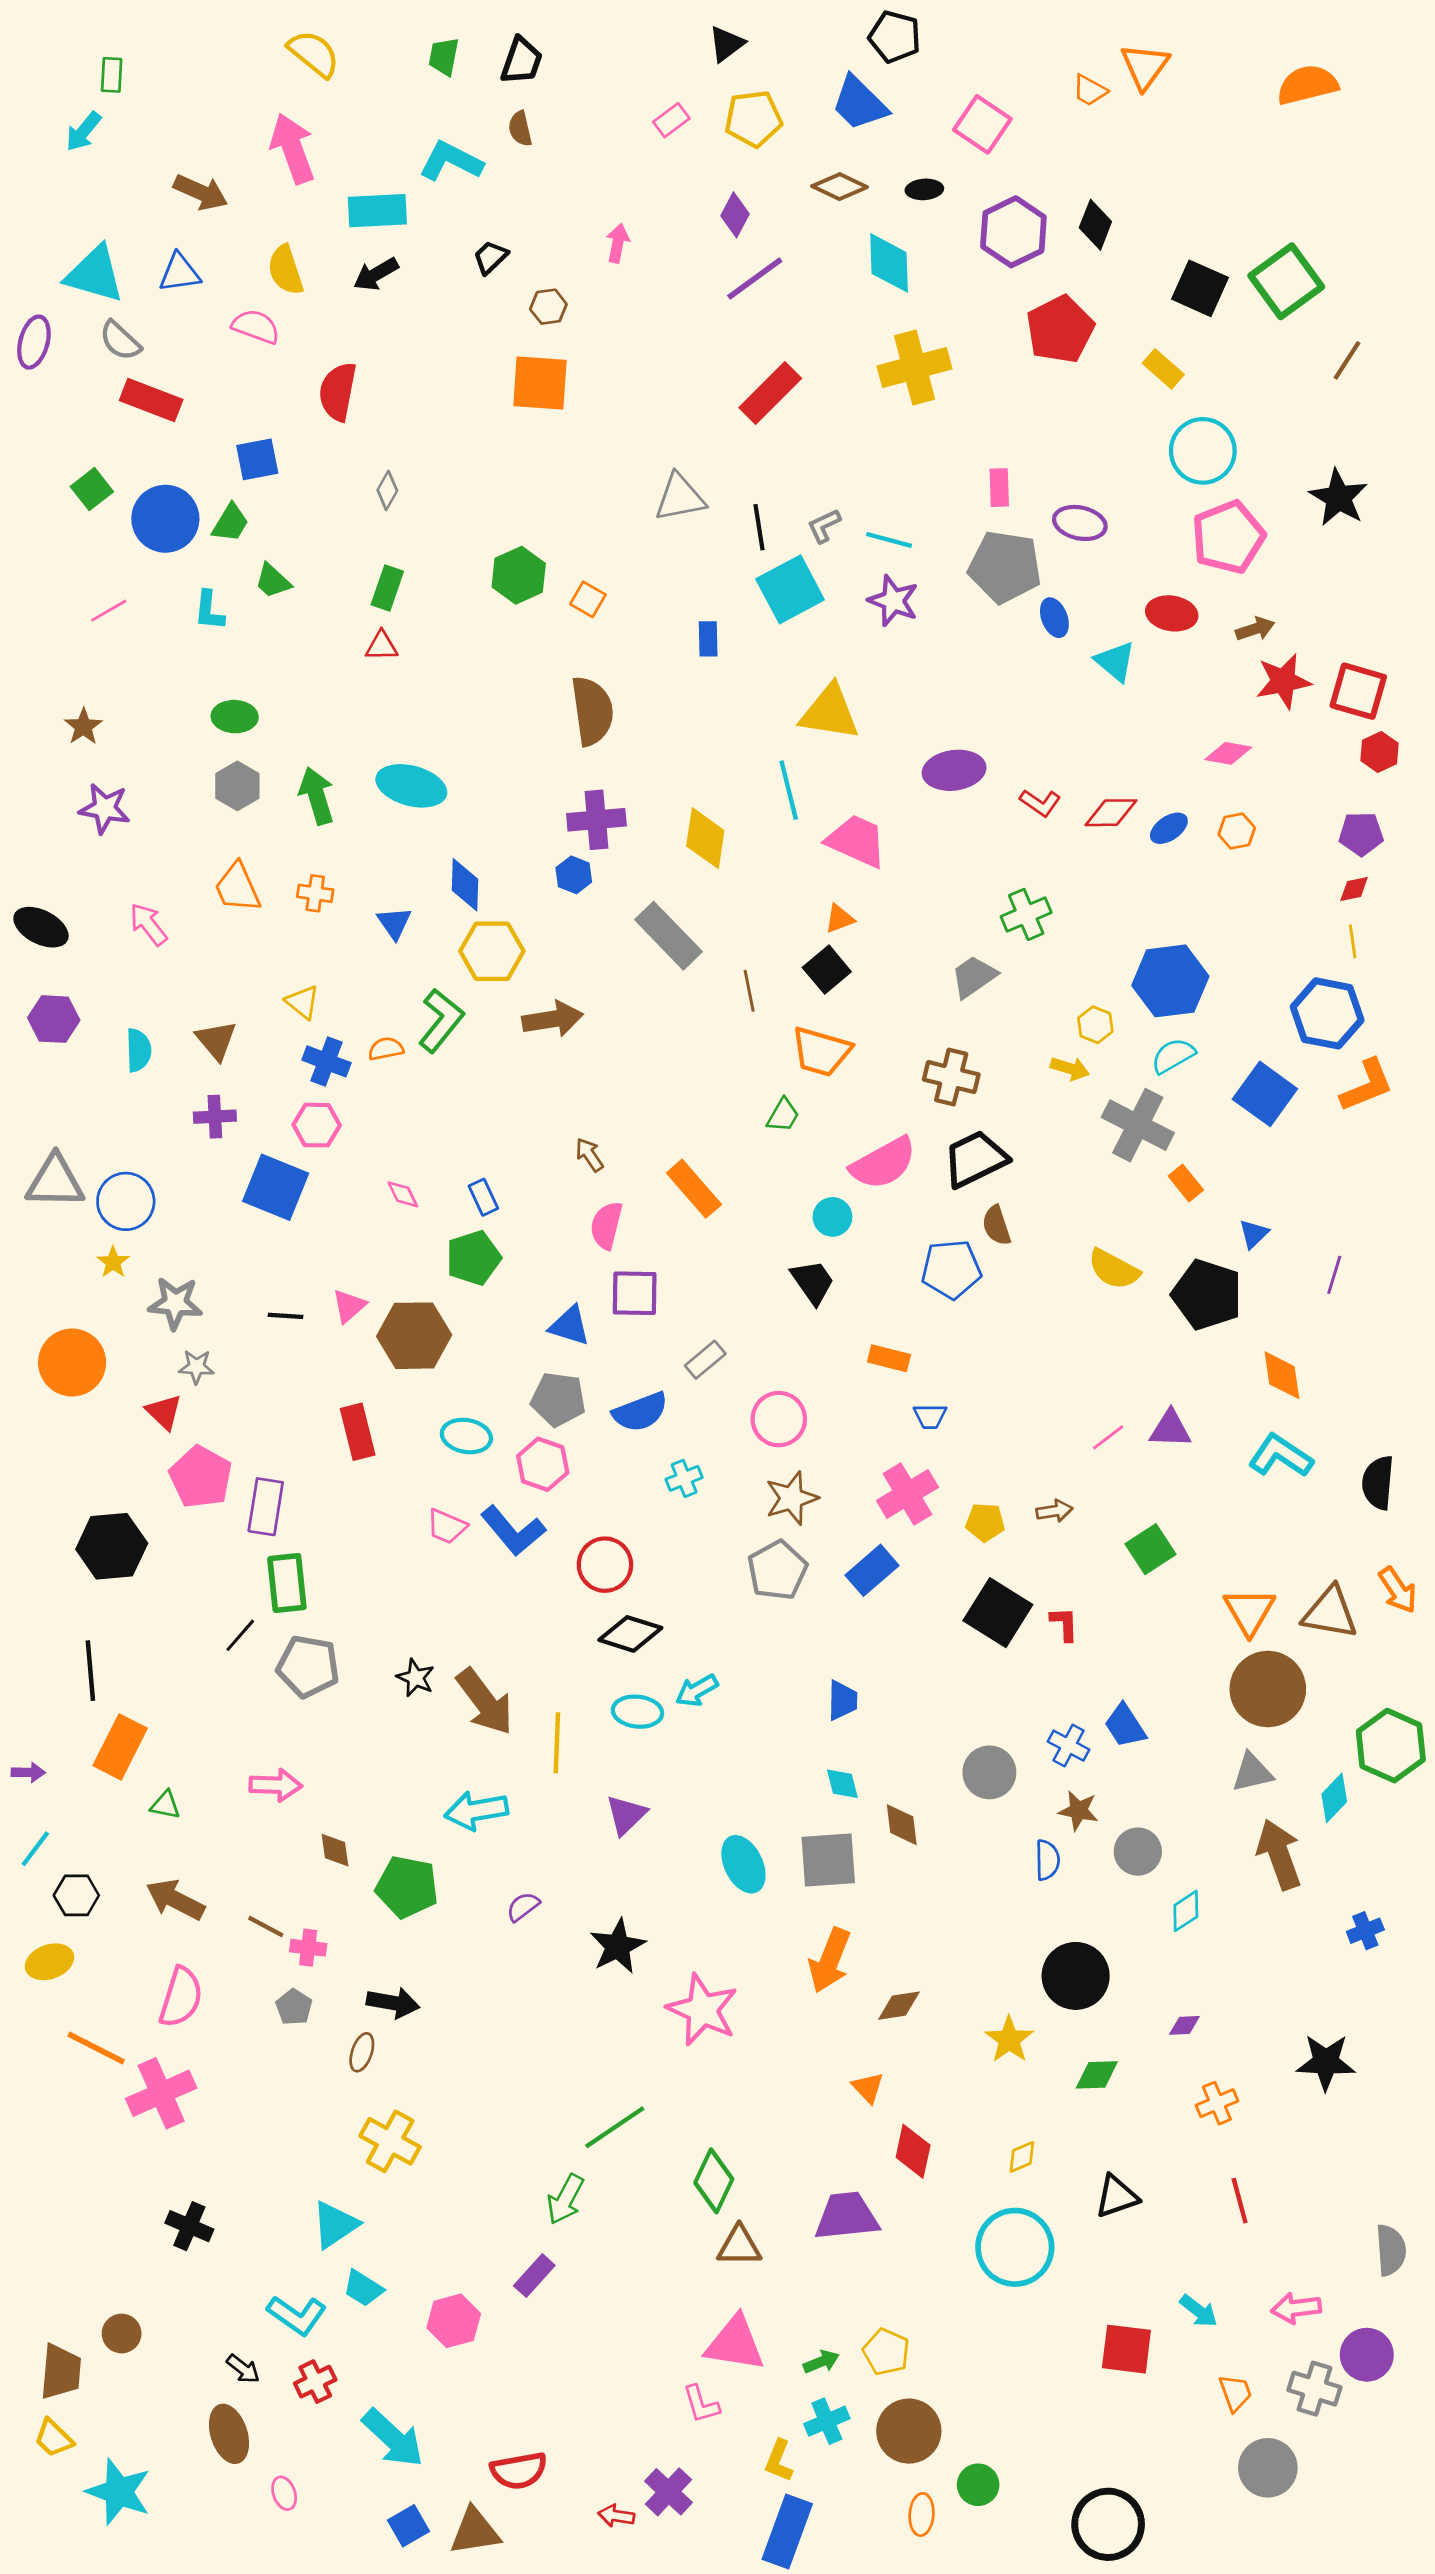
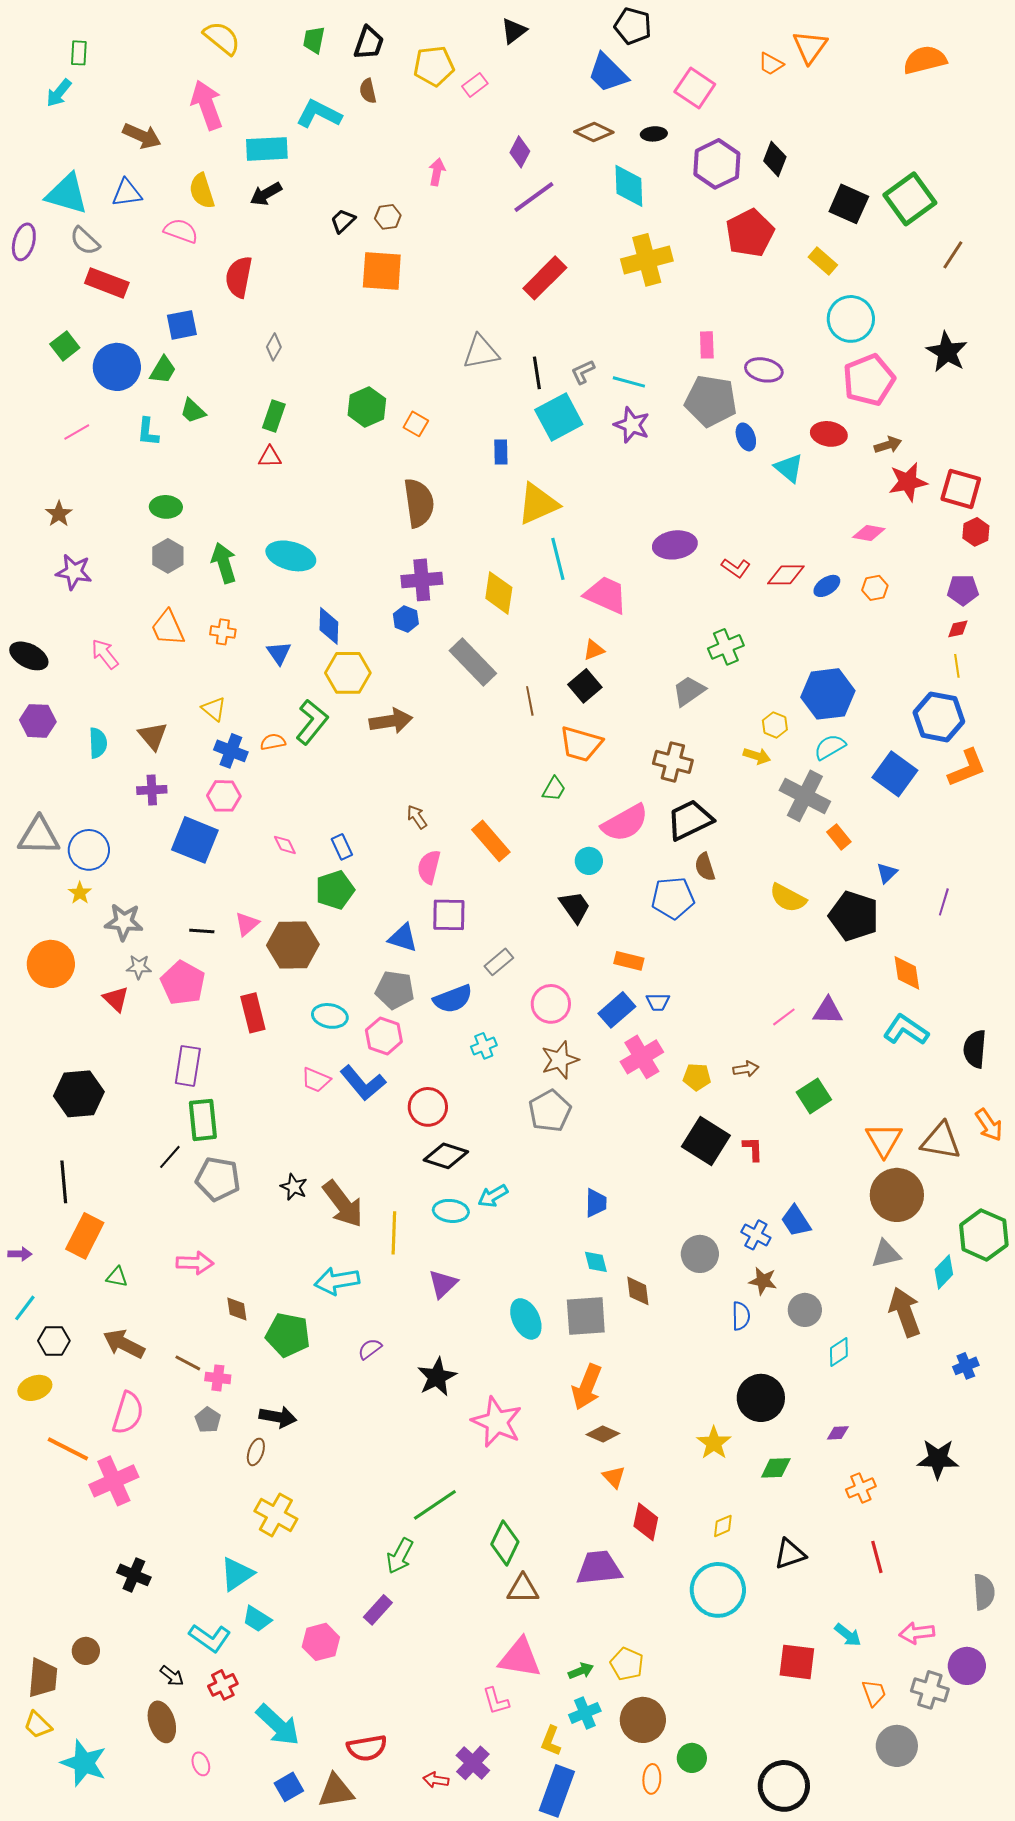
yellow pentagon: (753, 119) -> (434, 66), moved
black trapezoid: (490, 257) -> (343, 221), moved
yellow triangle: (830, 712) -> (538, 504), moved, turned -33
pink pentagon: (201, 1477) -> (183, 983), moved
blue rectangle: (872, 1570) -> (617, 1010), moved
brown diamond: (899, 2006) -> (603, 1434), moved, turned 32

